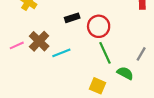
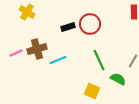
red circle: (99, 26) -> (90, 24), moved
brown cross: (39, 41) -> (37, 49), turned 30

